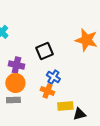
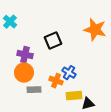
blue cross: (53, 77) -> (69, 73), moved
gray rectangle: (13, 100) -> (34, 90), moved

